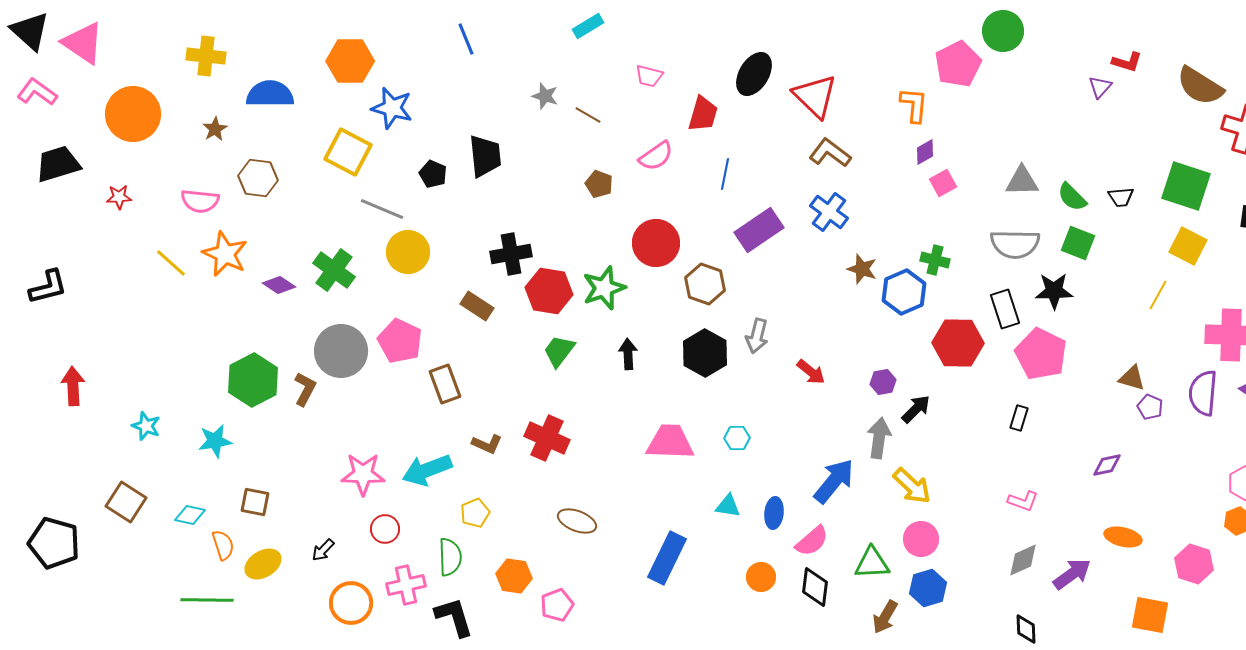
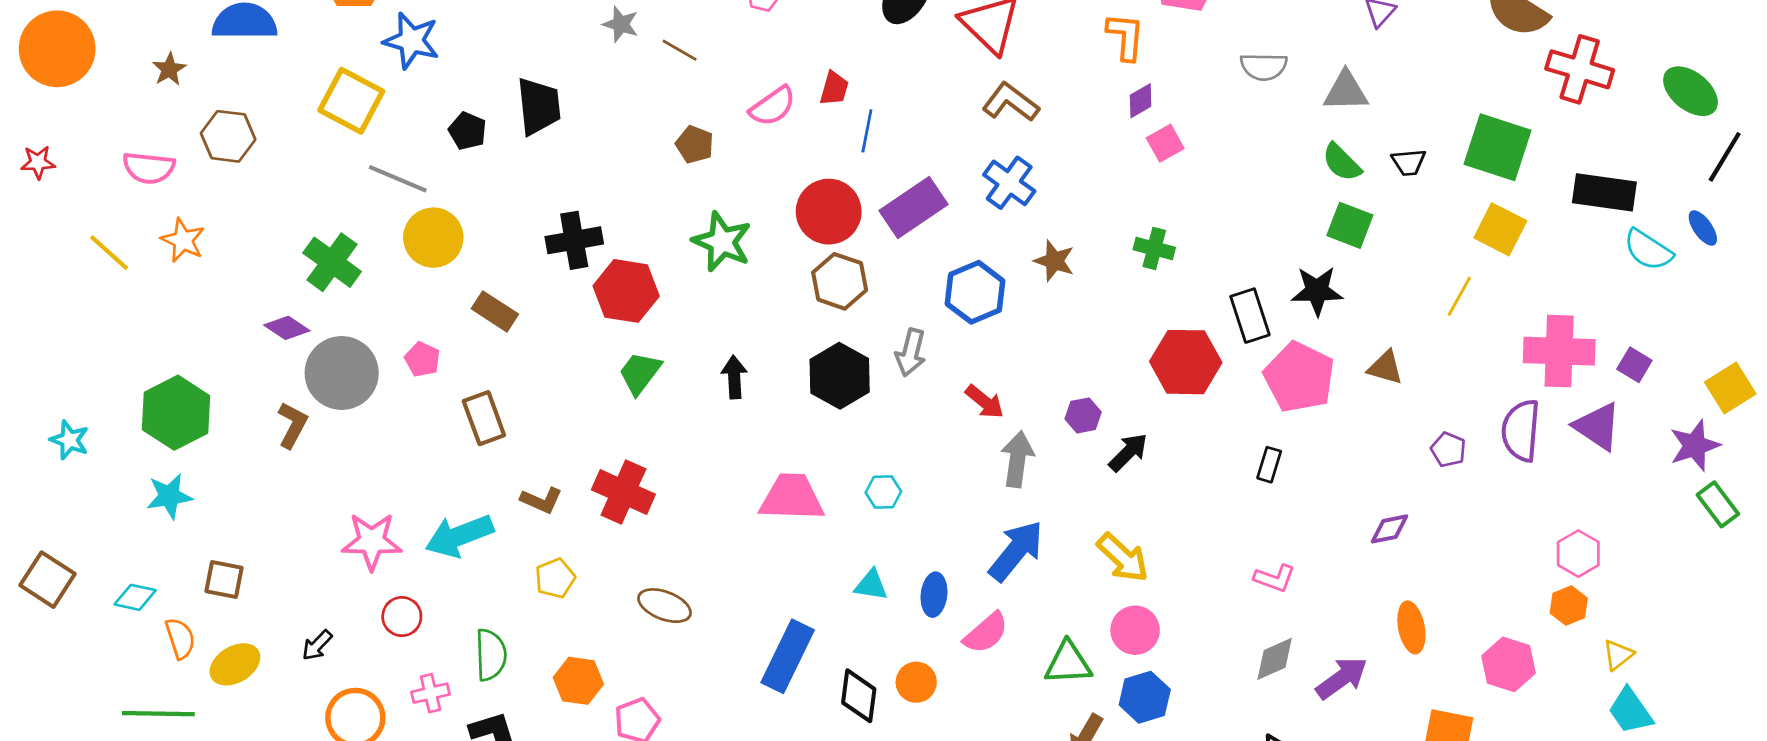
red trapezoid: (703, 114) -> (834, 88), moved, size x0.7
gray triangle: (1022, 181) -> (1346, 91), moved
red circle: (656, 243) -> (829, 212), moved
gray semicircle: (1015, 244) -> (1264, 67), moved, size x0.7
orange star: (225, 254) -> (183, 240), size x0.7
purple diamond: (279, 285) -> (287, 328), moved
green star: (604, 288) -> (722, 242), moved, turned -30
blue hexagon: (904, 292) -> (975, 292), moved
brown rectangle: (477, 306) -> (495, 311), moved
pink pentagon: (400, 341) -> (422, 359), size x0.6
brown triangle: (1132, 378) -> (1385, 368), moved
green hexagon: (253, 380) -> (176, 413), moved
cyan star: (146, 426) -> (69, 440), moved
gray arrow: (879, 438) -> (1017, 459), moved
yellow pentagon: (475, 513) -> (555, 578), moved
orange ellipse: (1123, 537) -> (1411, 627), turned 66
pink cross: (406, 585) -> (431, 693), size x0.7
black diamond: (815, 587) -> (859, 696), moved

